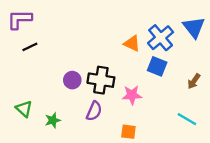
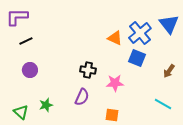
purple circle: (72, 80) -> (30, 70), moved
black cross: (101, 80) -> (88, 70), size x0.7
green triangle: (24, 109) -> (21, 112), moved

